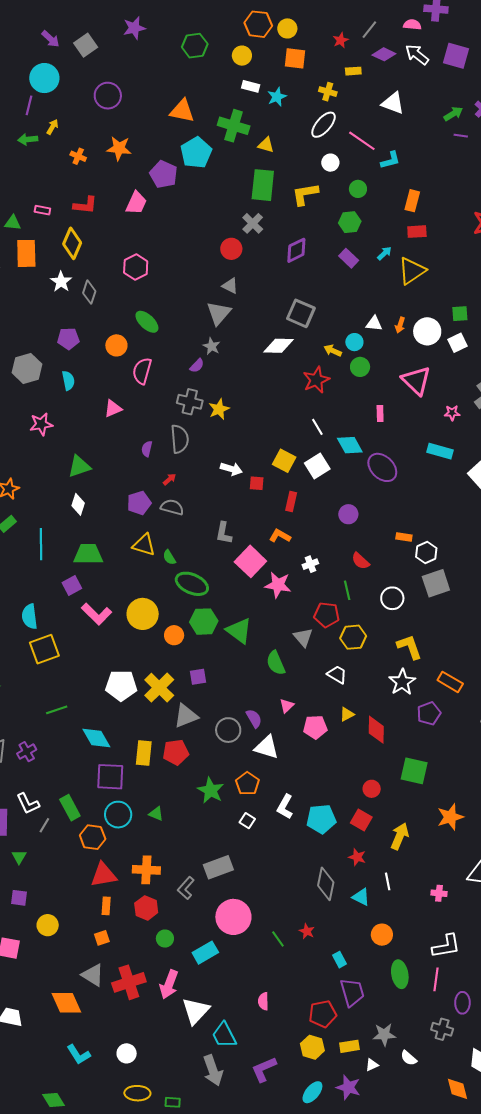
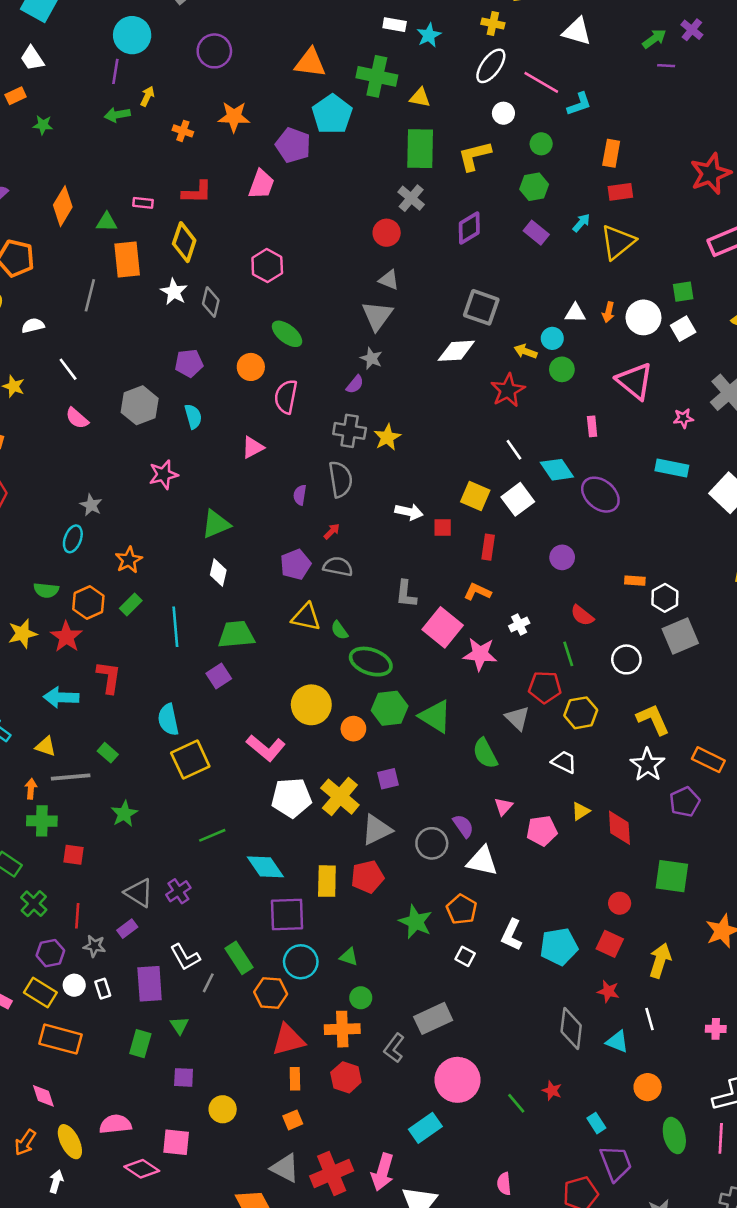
pink L-shape: (97, 614) -> (266, 748), moved
green circle: (165, 939) -> (361, 998), moved

